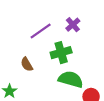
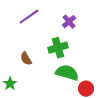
purple line: (41, 31) -> (29, 17), moved

